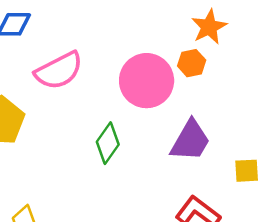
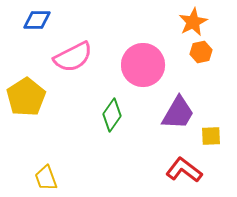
orange hexagon: (192, 63) -> (201, 52), moved
yellow square: (247, 171) -> (211, 136), moved

